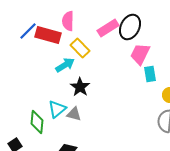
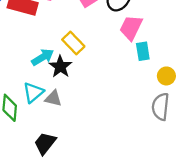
yellow rectangle: (80, 48) -> (73, 43), moved
cyan arrow: (65, 65) -> (43, 57), moved

